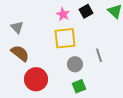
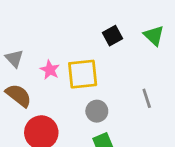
pink star: (63, 14) -> (50, 70), moved
gray line: (99, 55) -> (147, 98), moved

